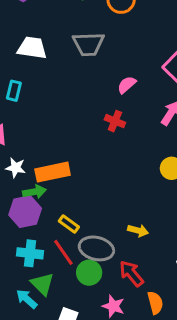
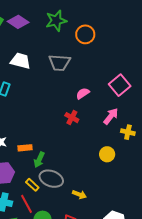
orange rectangle: (53, 172) -> (25, 148), size x0.6
green arrow: (34, 192) -> (39, 160), moved, turned 119
gray ellipse: (96, 248) -> (51, 179), moved

